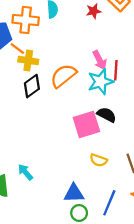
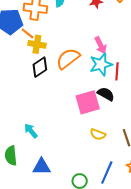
red line: (116, 70) -> (117, 71), moved
cyan arrow: (25, 172) -> (31, 131), moved
blue triangle: (74, 193) -> (42, 167), moved

